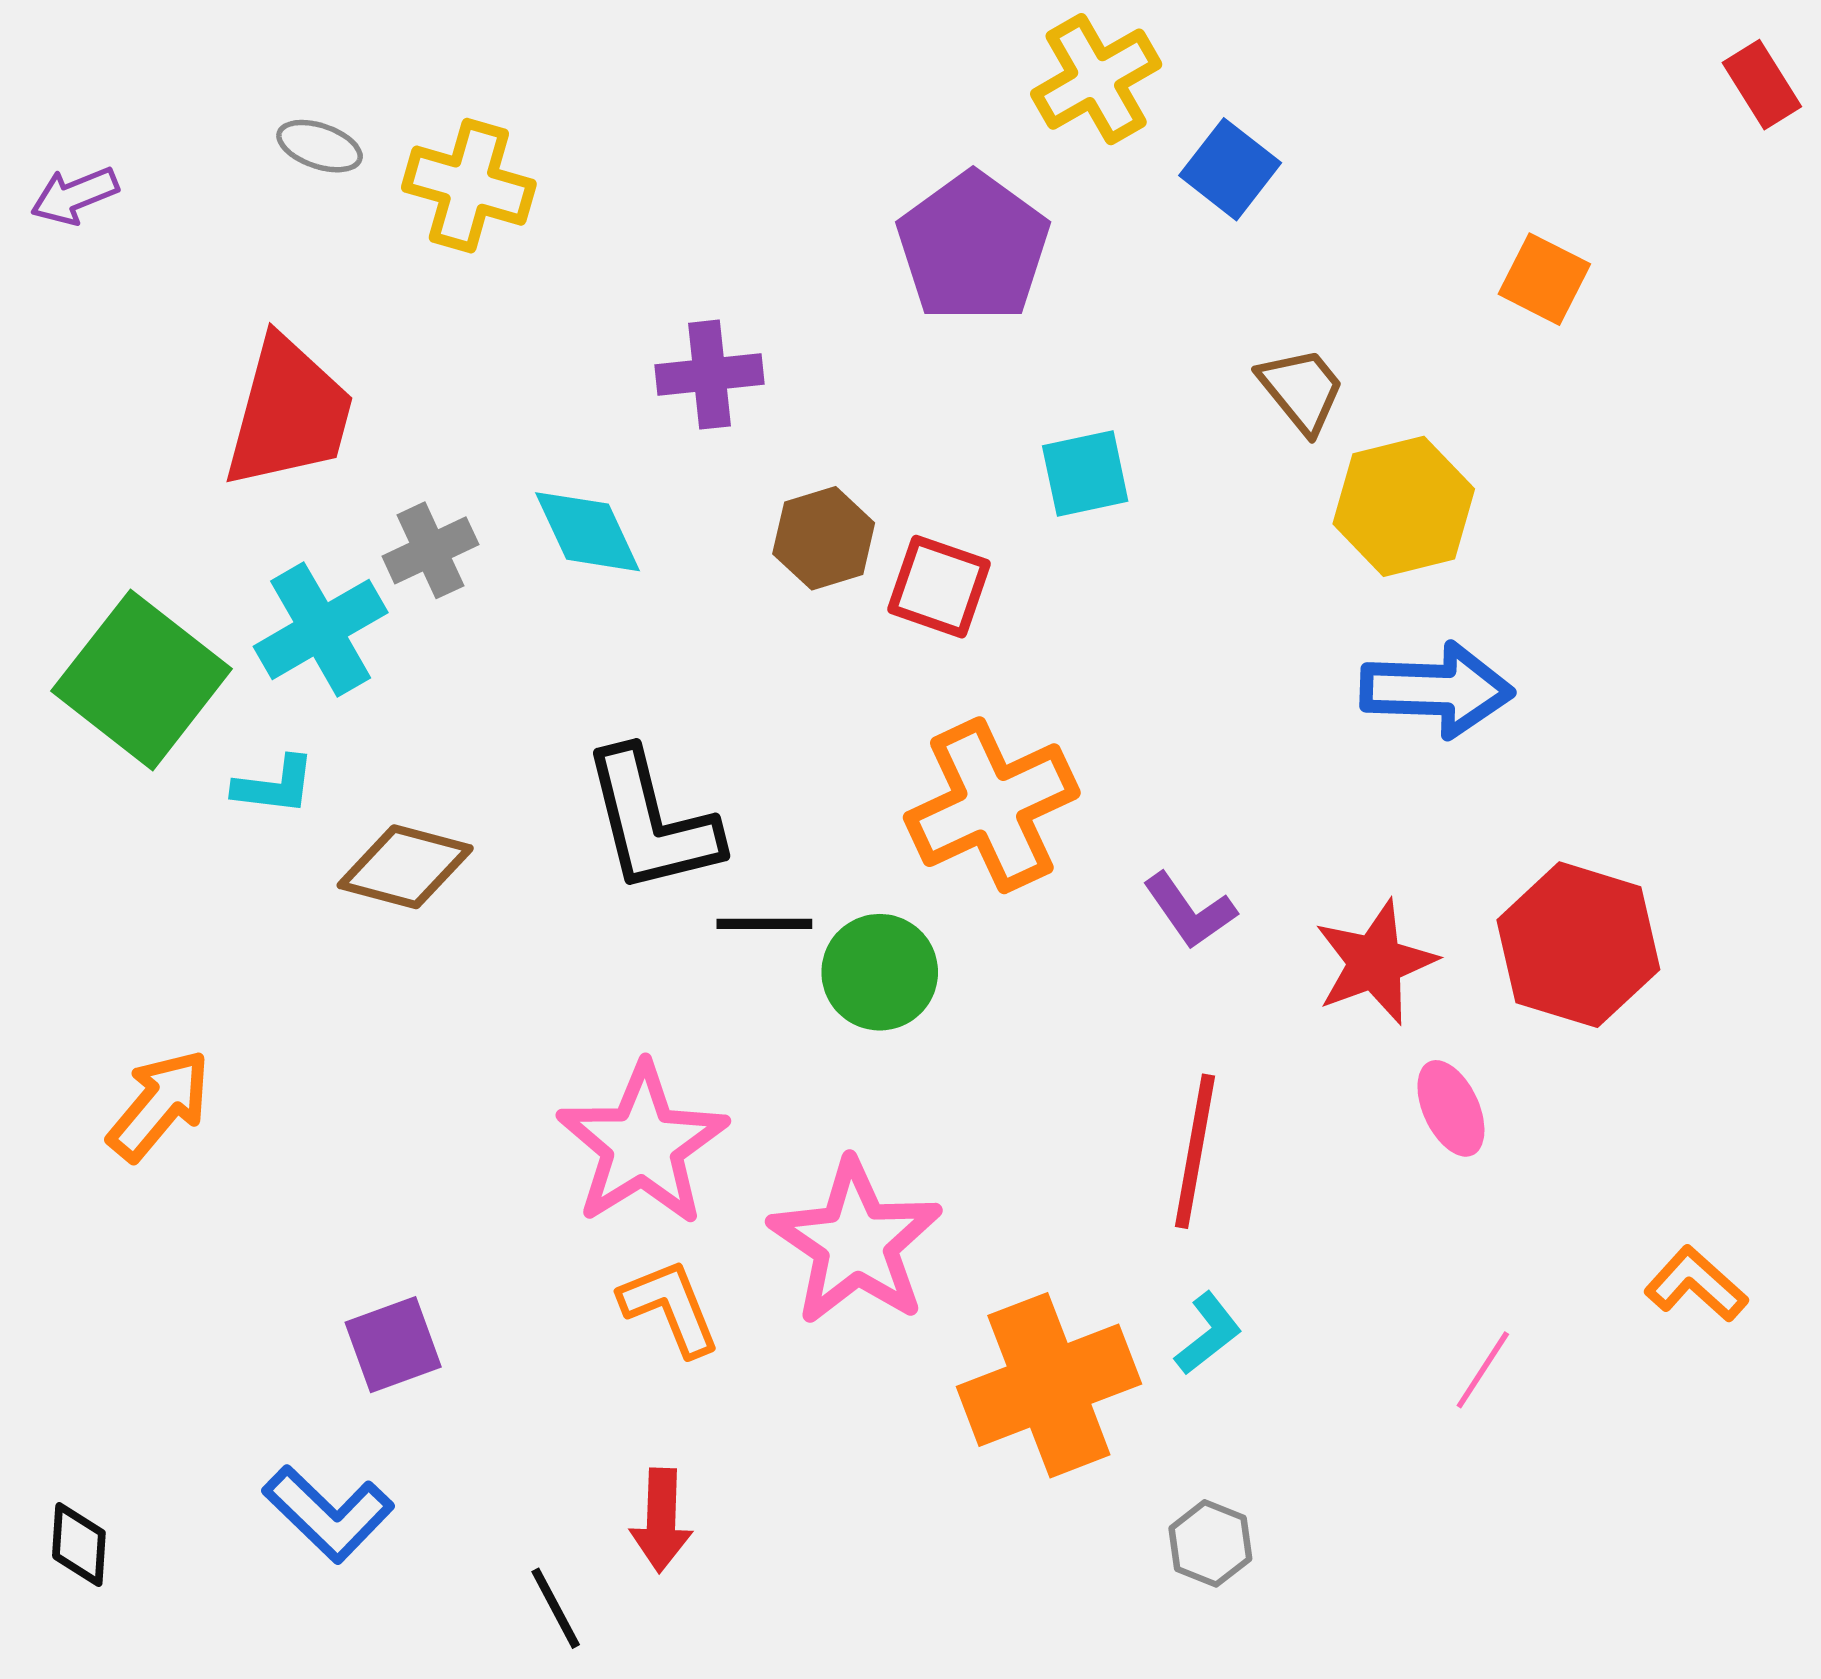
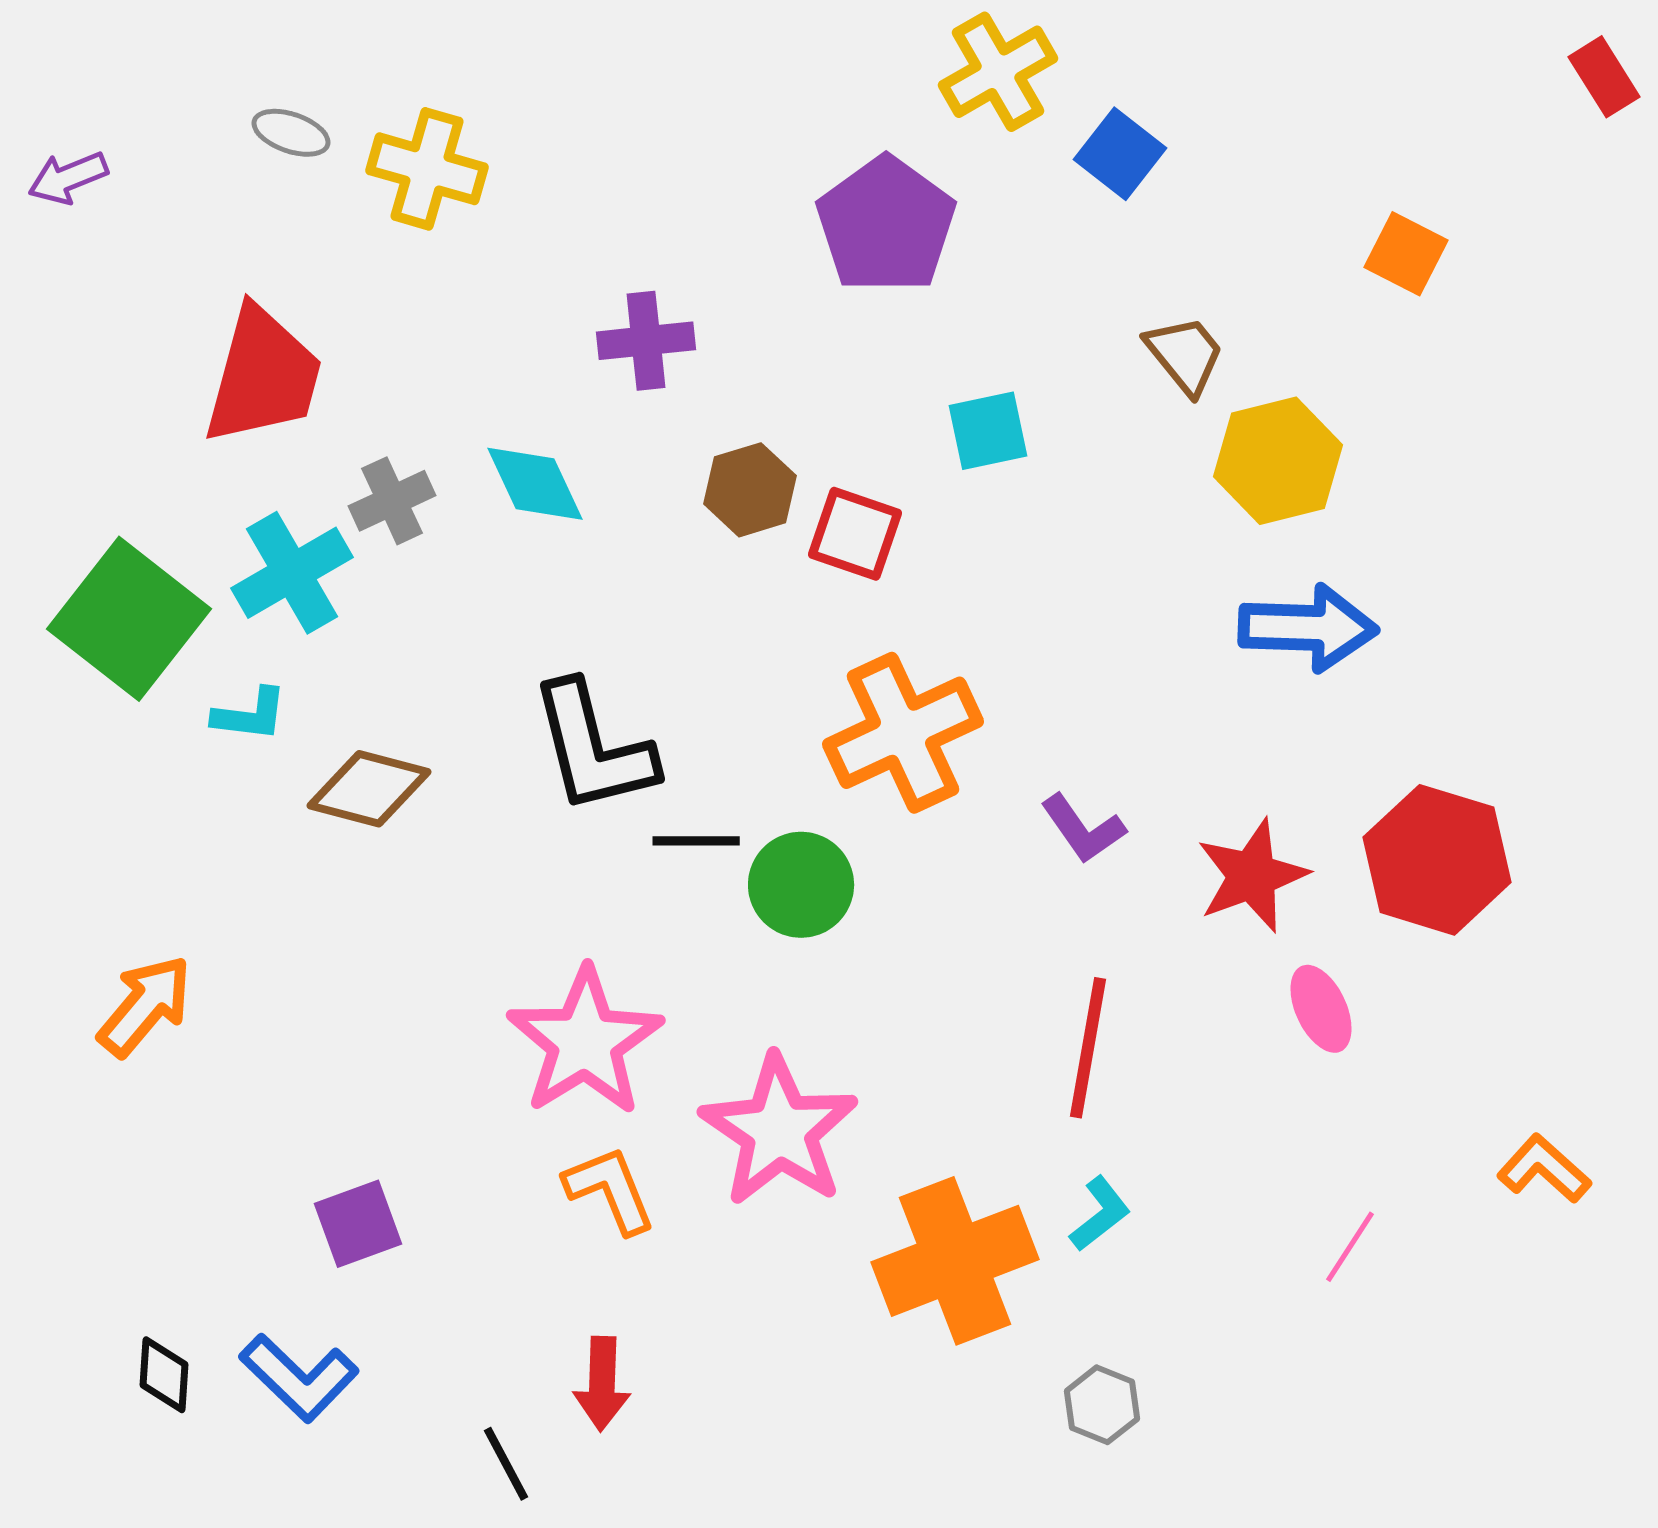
black diamond: (79, 1544) -> (164, 1375), moved

